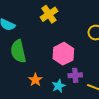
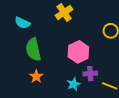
orange star: (35, 80) -> (36, 76), moved

